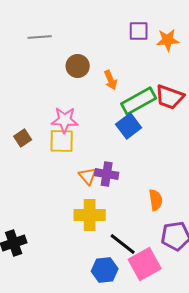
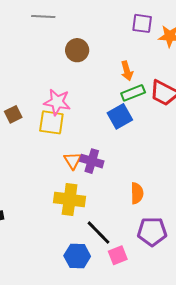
orange arrow: (111, 80) -> (127, 71), moved
green rectangle: (139, 101) -> (133, 93), size x0.7
pink square: (145, 264) -> (118, 255), size x0.6

